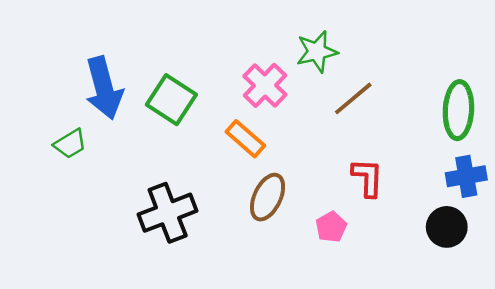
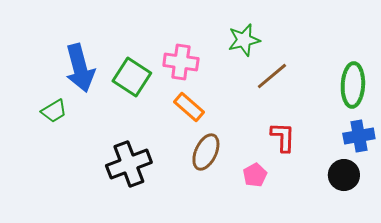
pink cross: (265, 85) -> (181, 62), moved, turned -36

